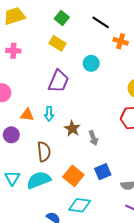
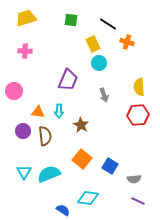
green square: (62, 18) -> (71, 20), turned -32
yellow rectangle: (58, 43) -> (93, 44), moved, turned 35
gray arrow: (93, 138) -> (104, 95), moved
brown semicircle: (44, 152) -> (45, 136), moved
blue square: (103, 172) -> (110, 166), turned -35
orange square: (73, 176) -> (82, 159), moved

